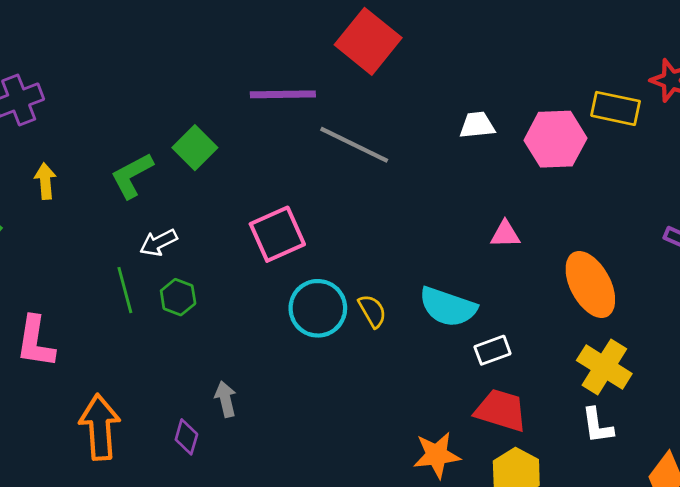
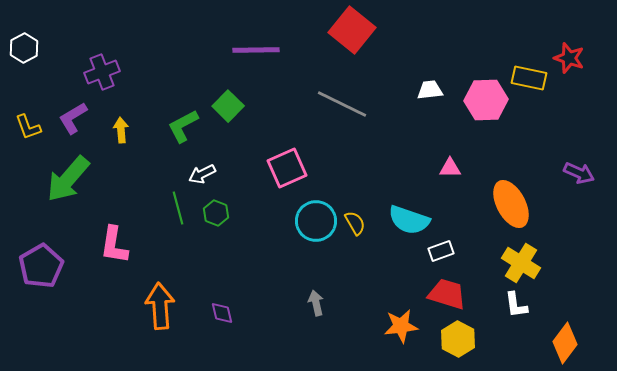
purple line: (283, 94) -> (256, 50), moved
gray arrow: (226, 399) -> (316, 303), moved
purple diamond: (186, 437) -> (222, 313), turned -30

